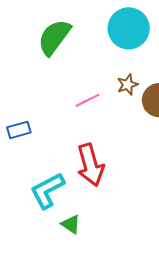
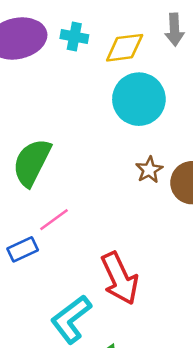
green semicircle: (54, 37) -> (32, 162), moved
pink line: (88, 100) -> (54, 220), moved

